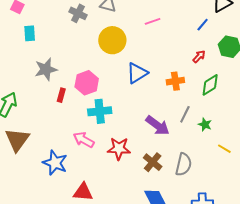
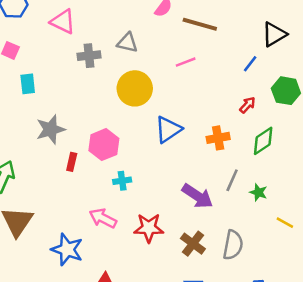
gray cross: (78, 13) -> (89, 56), turned -30
cyan cross: (100, 111) -> (122, 181), size x0.6

